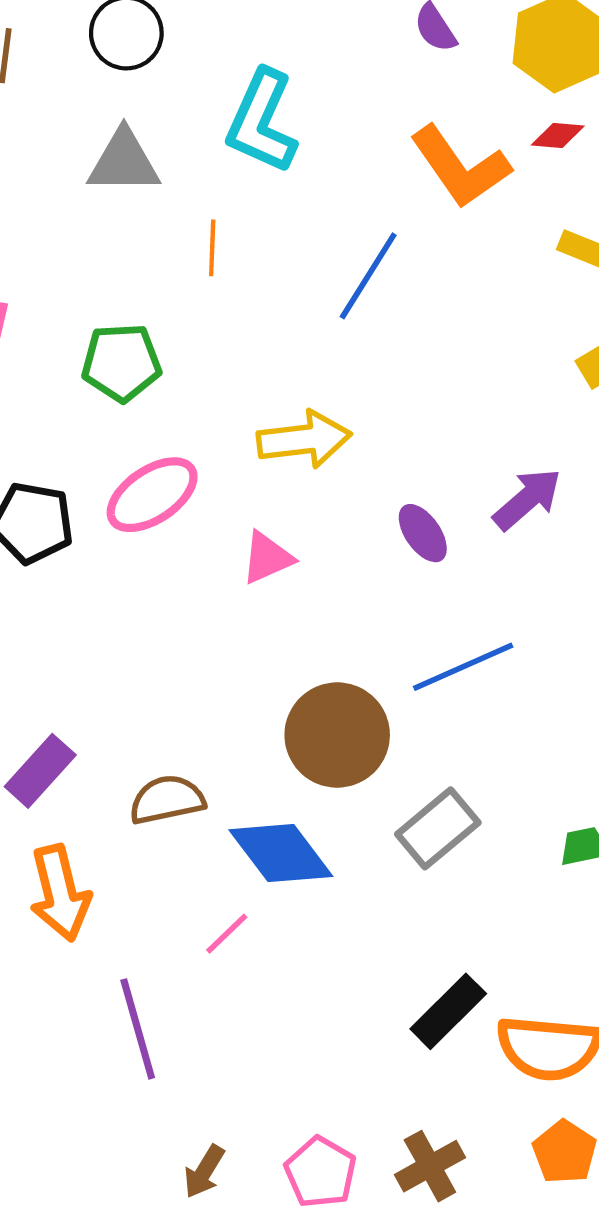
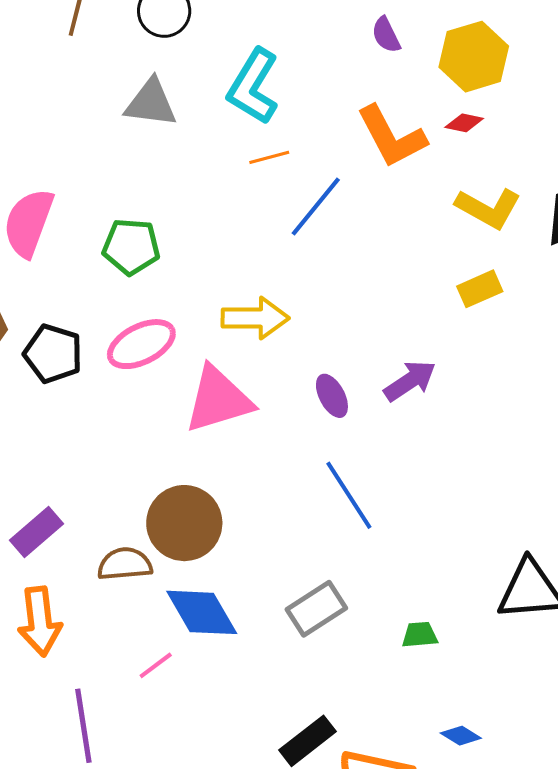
orange line: (212, 248) -> (269, 157), moved, turned 66
pink triangle: (267, 558) -> (218, 400), size x1.8
blue line: (463, 667) -> (349, 495), turned 74
brown circle: (337, 735) -> (184, 523), moved

